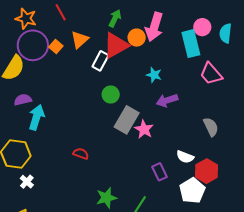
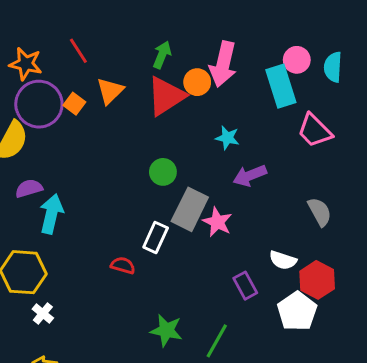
white rectangle: (100, 61) -> (156, 237), moved
green star: (106, 198) -> (166, 330), turned 30

